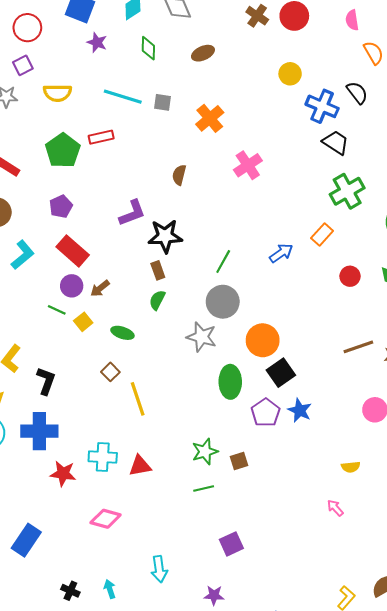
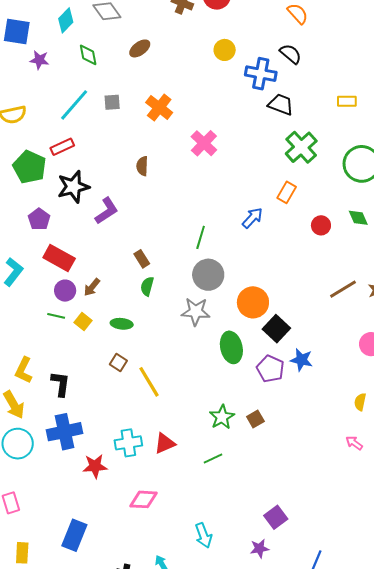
cyan line: (123, 97) -> (74, 105), turned -54
black star: (165, 236) -> (73, 187), moved
yellow semicircle: (351, 467) -> (360, 402), turned 120
green line: (204, 488) -> (213, 459), moved
purple square: (231, 544) -> (276, 517), moved

